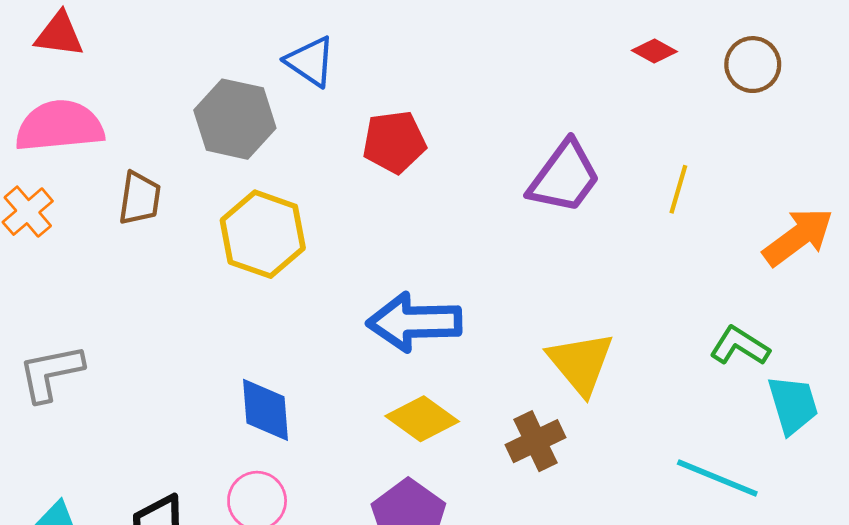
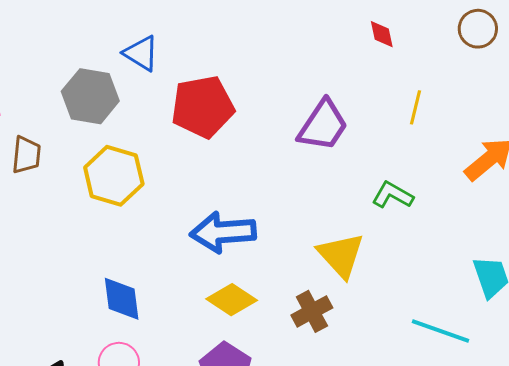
red diamond: (654, 51) -> (382, 34), turned 52
brown circle: (753, 65) -> (478, 29), moved
red pentagon: (394, 142) -> (203, 107), size x1.4
yellow line: (678, 189) -> (415, 107), moved
green L-shape: (740, 346) -> (393, 195), moved

